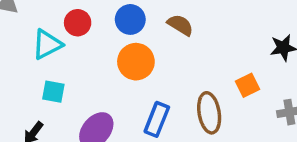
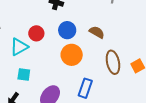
brown ellipse: (209, 113) -> (113, 62), moved

